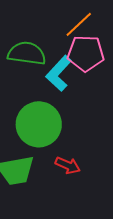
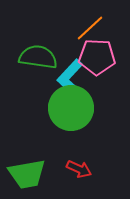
green circle: (39, 124) -> (71, 108), moved

